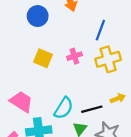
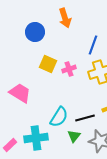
yellow square: (43, 58) -> (48, 64), moved
pink trapezoid: (21, 102) -> (20, 93), moved

